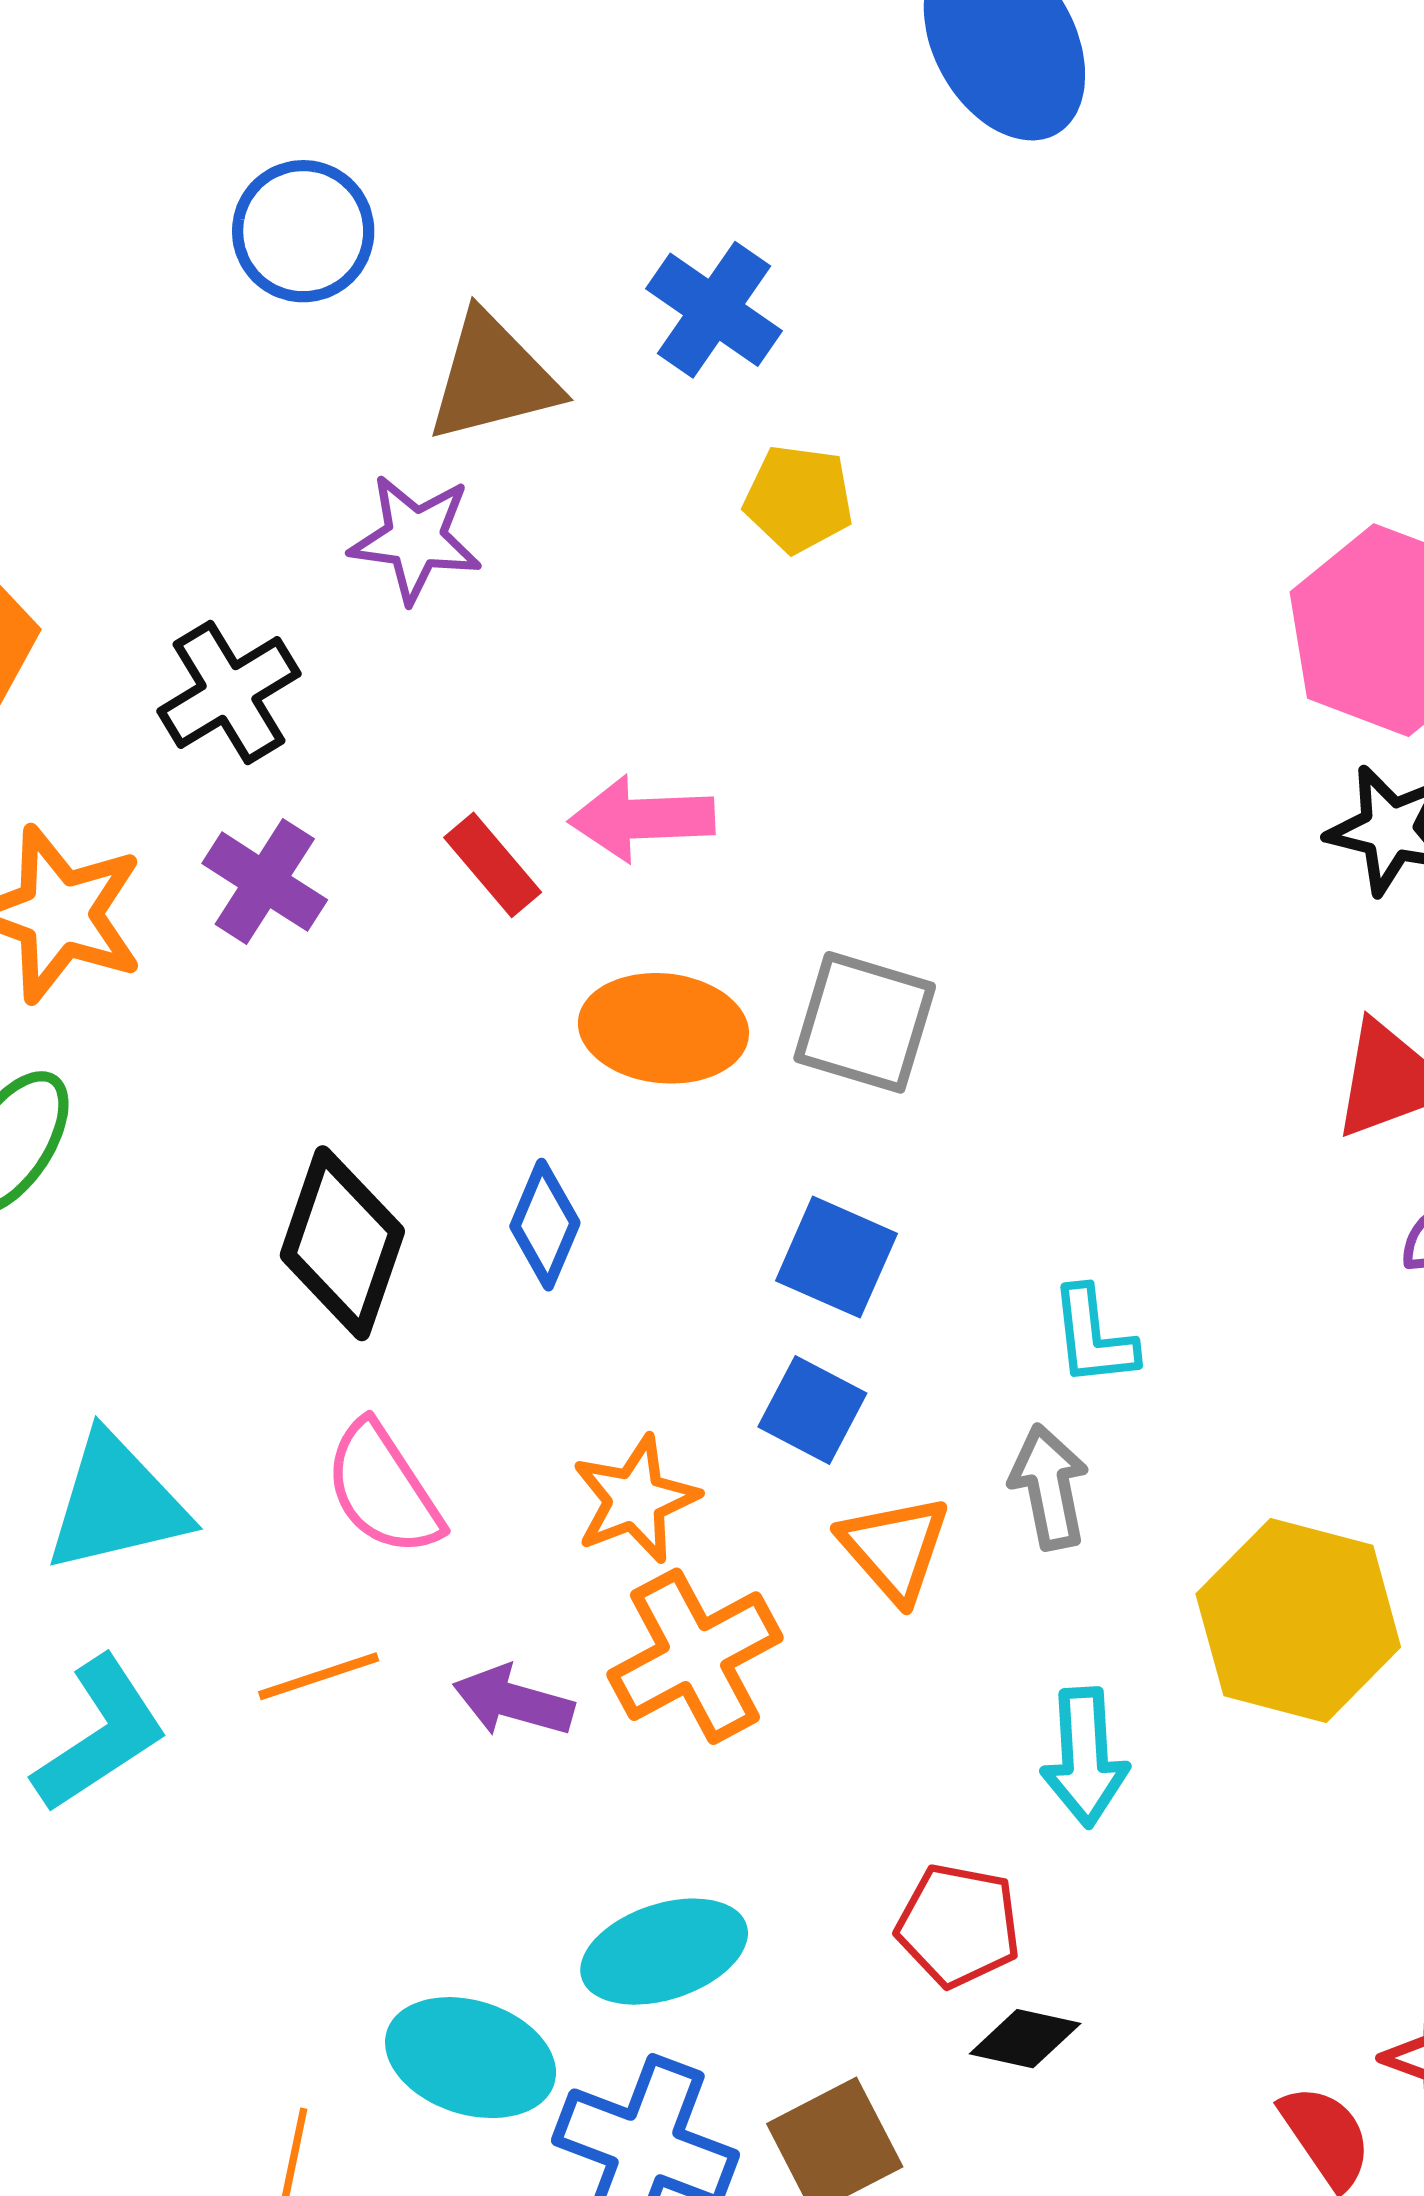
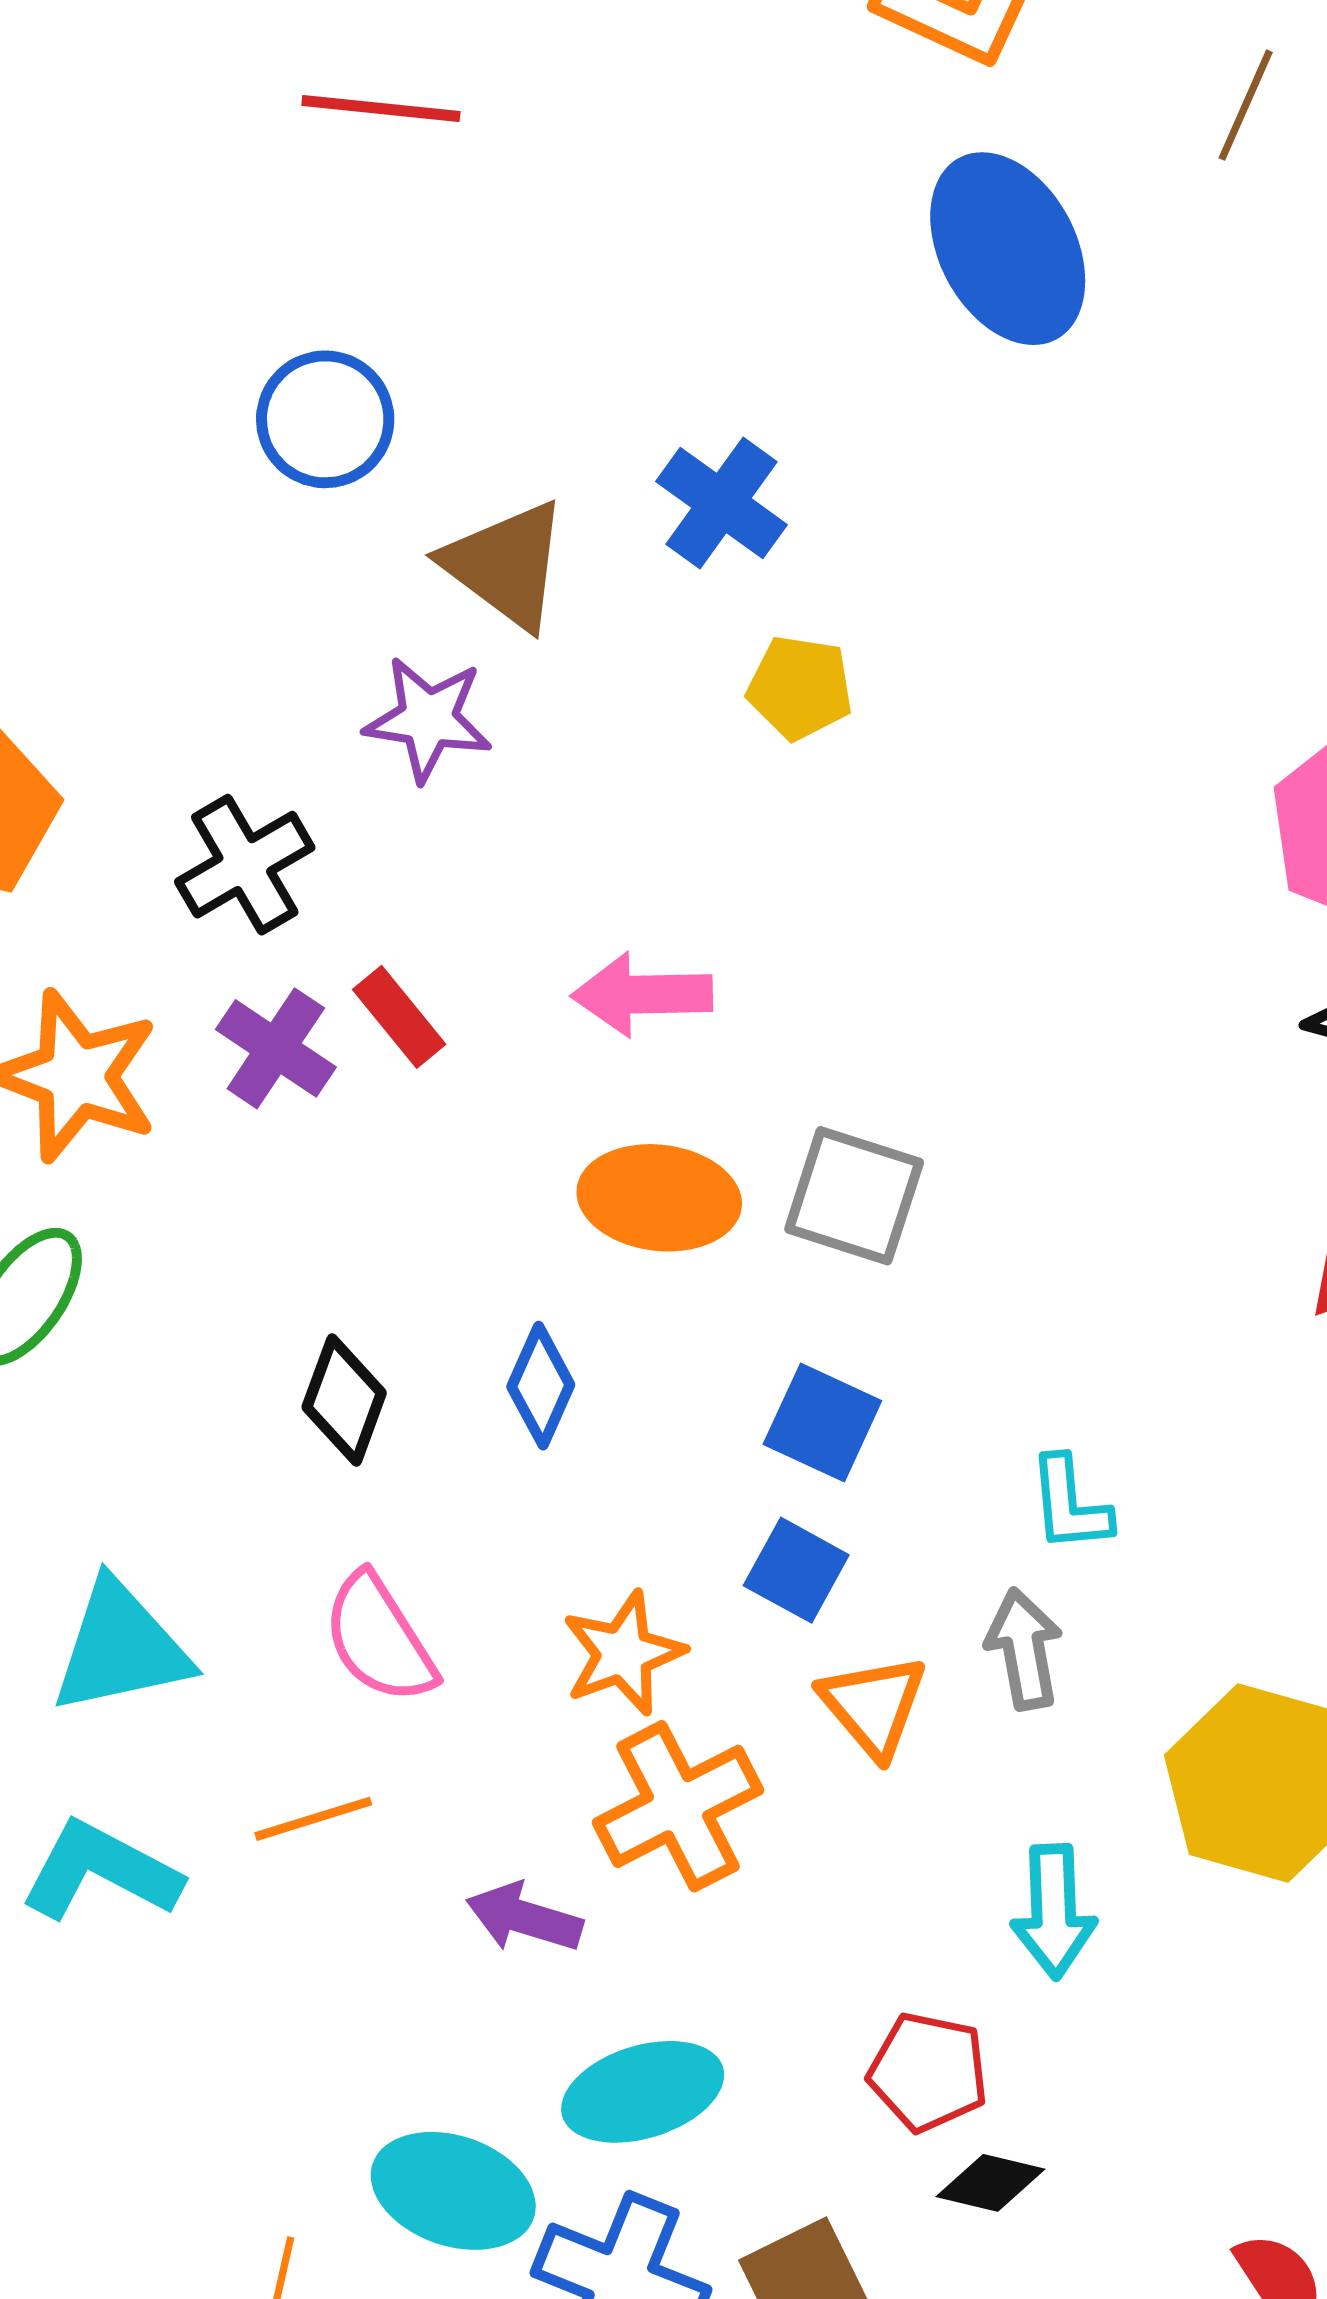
brown triangle: (493, 378) -> (506, 565), turned 50
red rectangle: (493, 865) -> (399, 1017), moved
black diamond: (342, 1243) -> (344, 1400), size x0.7
purple arrow: (513, 1701) -> (524, 1918), moved
cyan L-shape: (100, 1734) -> (101, 1871), turned -120

